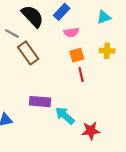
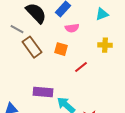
orange square: (77, 55) -> (61, 49), moved, turned 32
red line: (81, 75) -> (81, 67), turned 64

